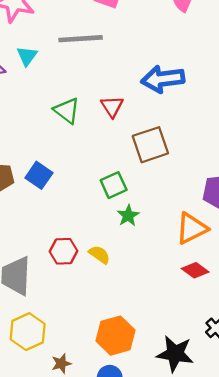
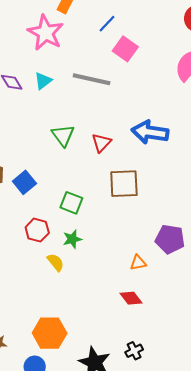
green square: (114, 185) -> (71, 203), moved, turned 30
green star: (128, 216) -> (72, 239), moved
orange triangle: (192, 228) -> (138, 263), size x0.6
red hexagon: (64, 251) -> (37, 230), moved

